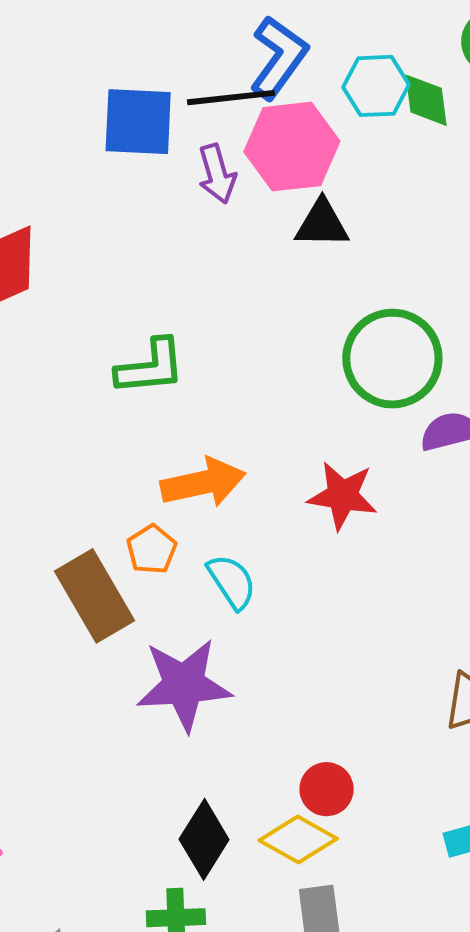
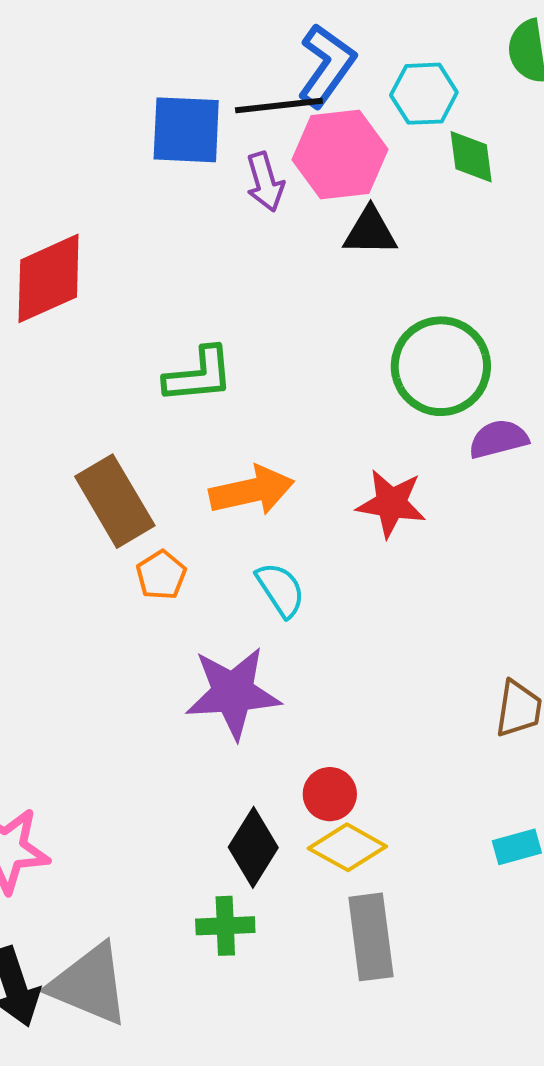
green diamond: (426, 100) -> (471, 157), moved
orange pentagon: (152, 549) -> (161, 575), moved
brown rectangle: (95, 596) -> (115, 501), moved
red circle: (327, 789) -> (330, 794), moved

